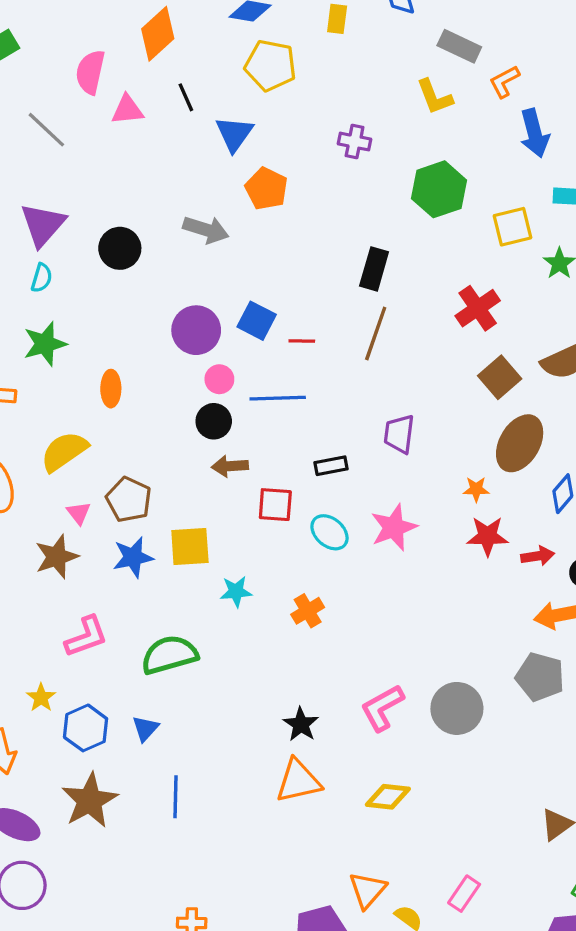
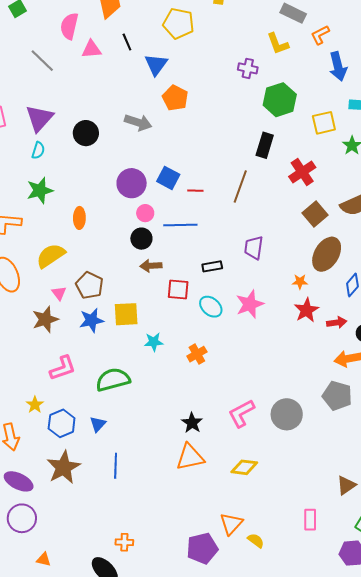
purple cross: (355, 142) -> (248, 68), moved
black rectangle: (374, 269) -> (265, 145), moved
red star: (488, 536) -> (306, 310), turned -30
pink rectangle: (464, 894) -> (310, 520), moved, turned -35

